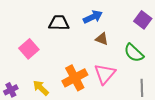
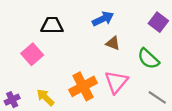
black trapezoid: (59, 23) -> (52, 25), moved
gray line: (142, 88) -> (157, 97), turned -54

